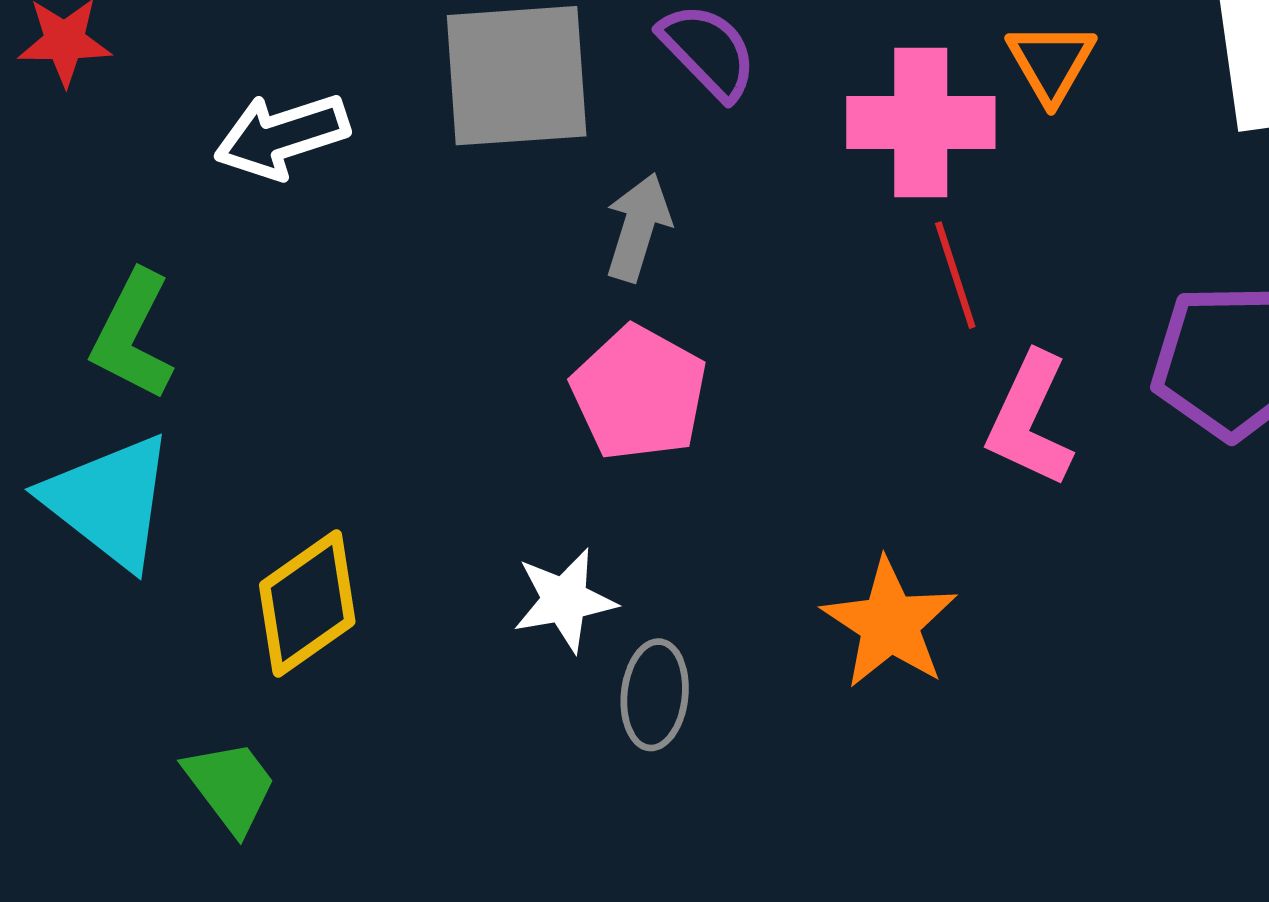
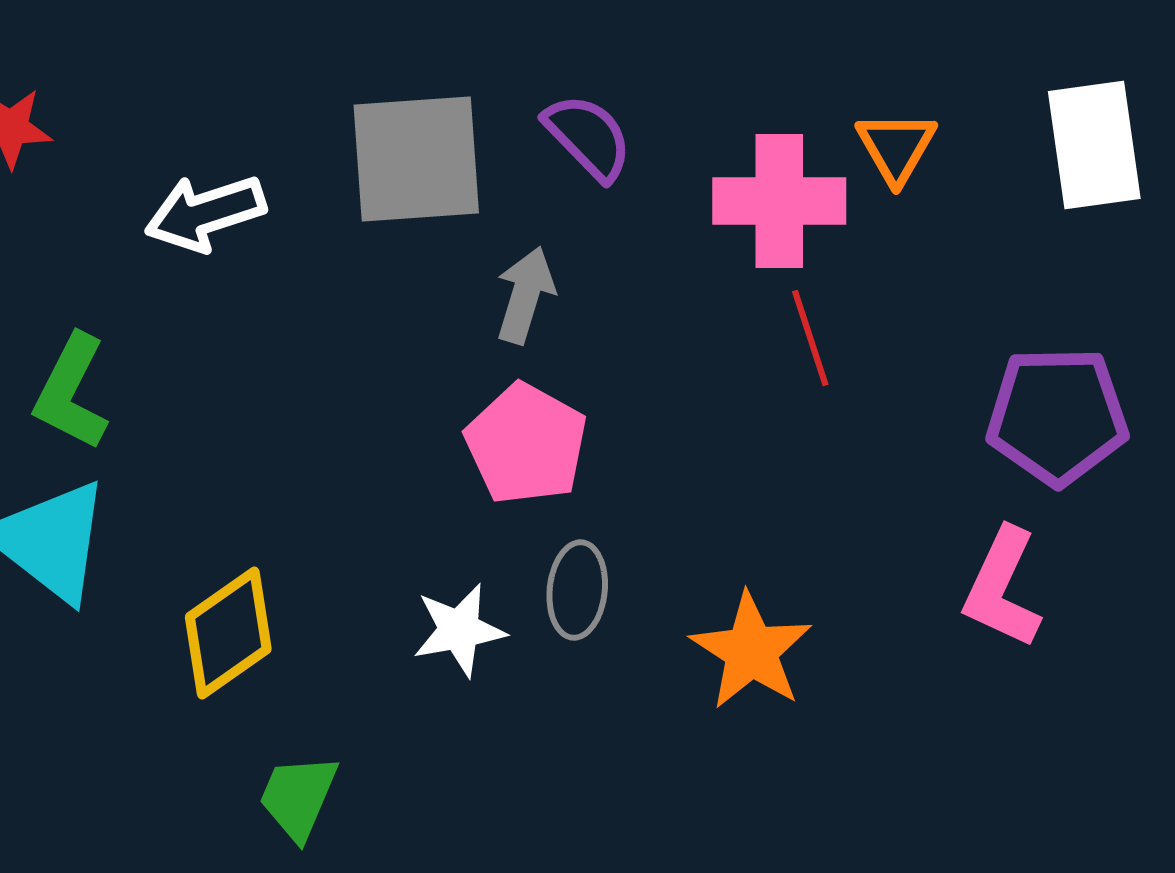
pink L-shape: (1030, 420) -> (1002, 588), moved
gray ellipse: (655, 695) -> (577, 590), moved
green trapezoid: (230, 786) -> (298, 797), moved, turned -120

